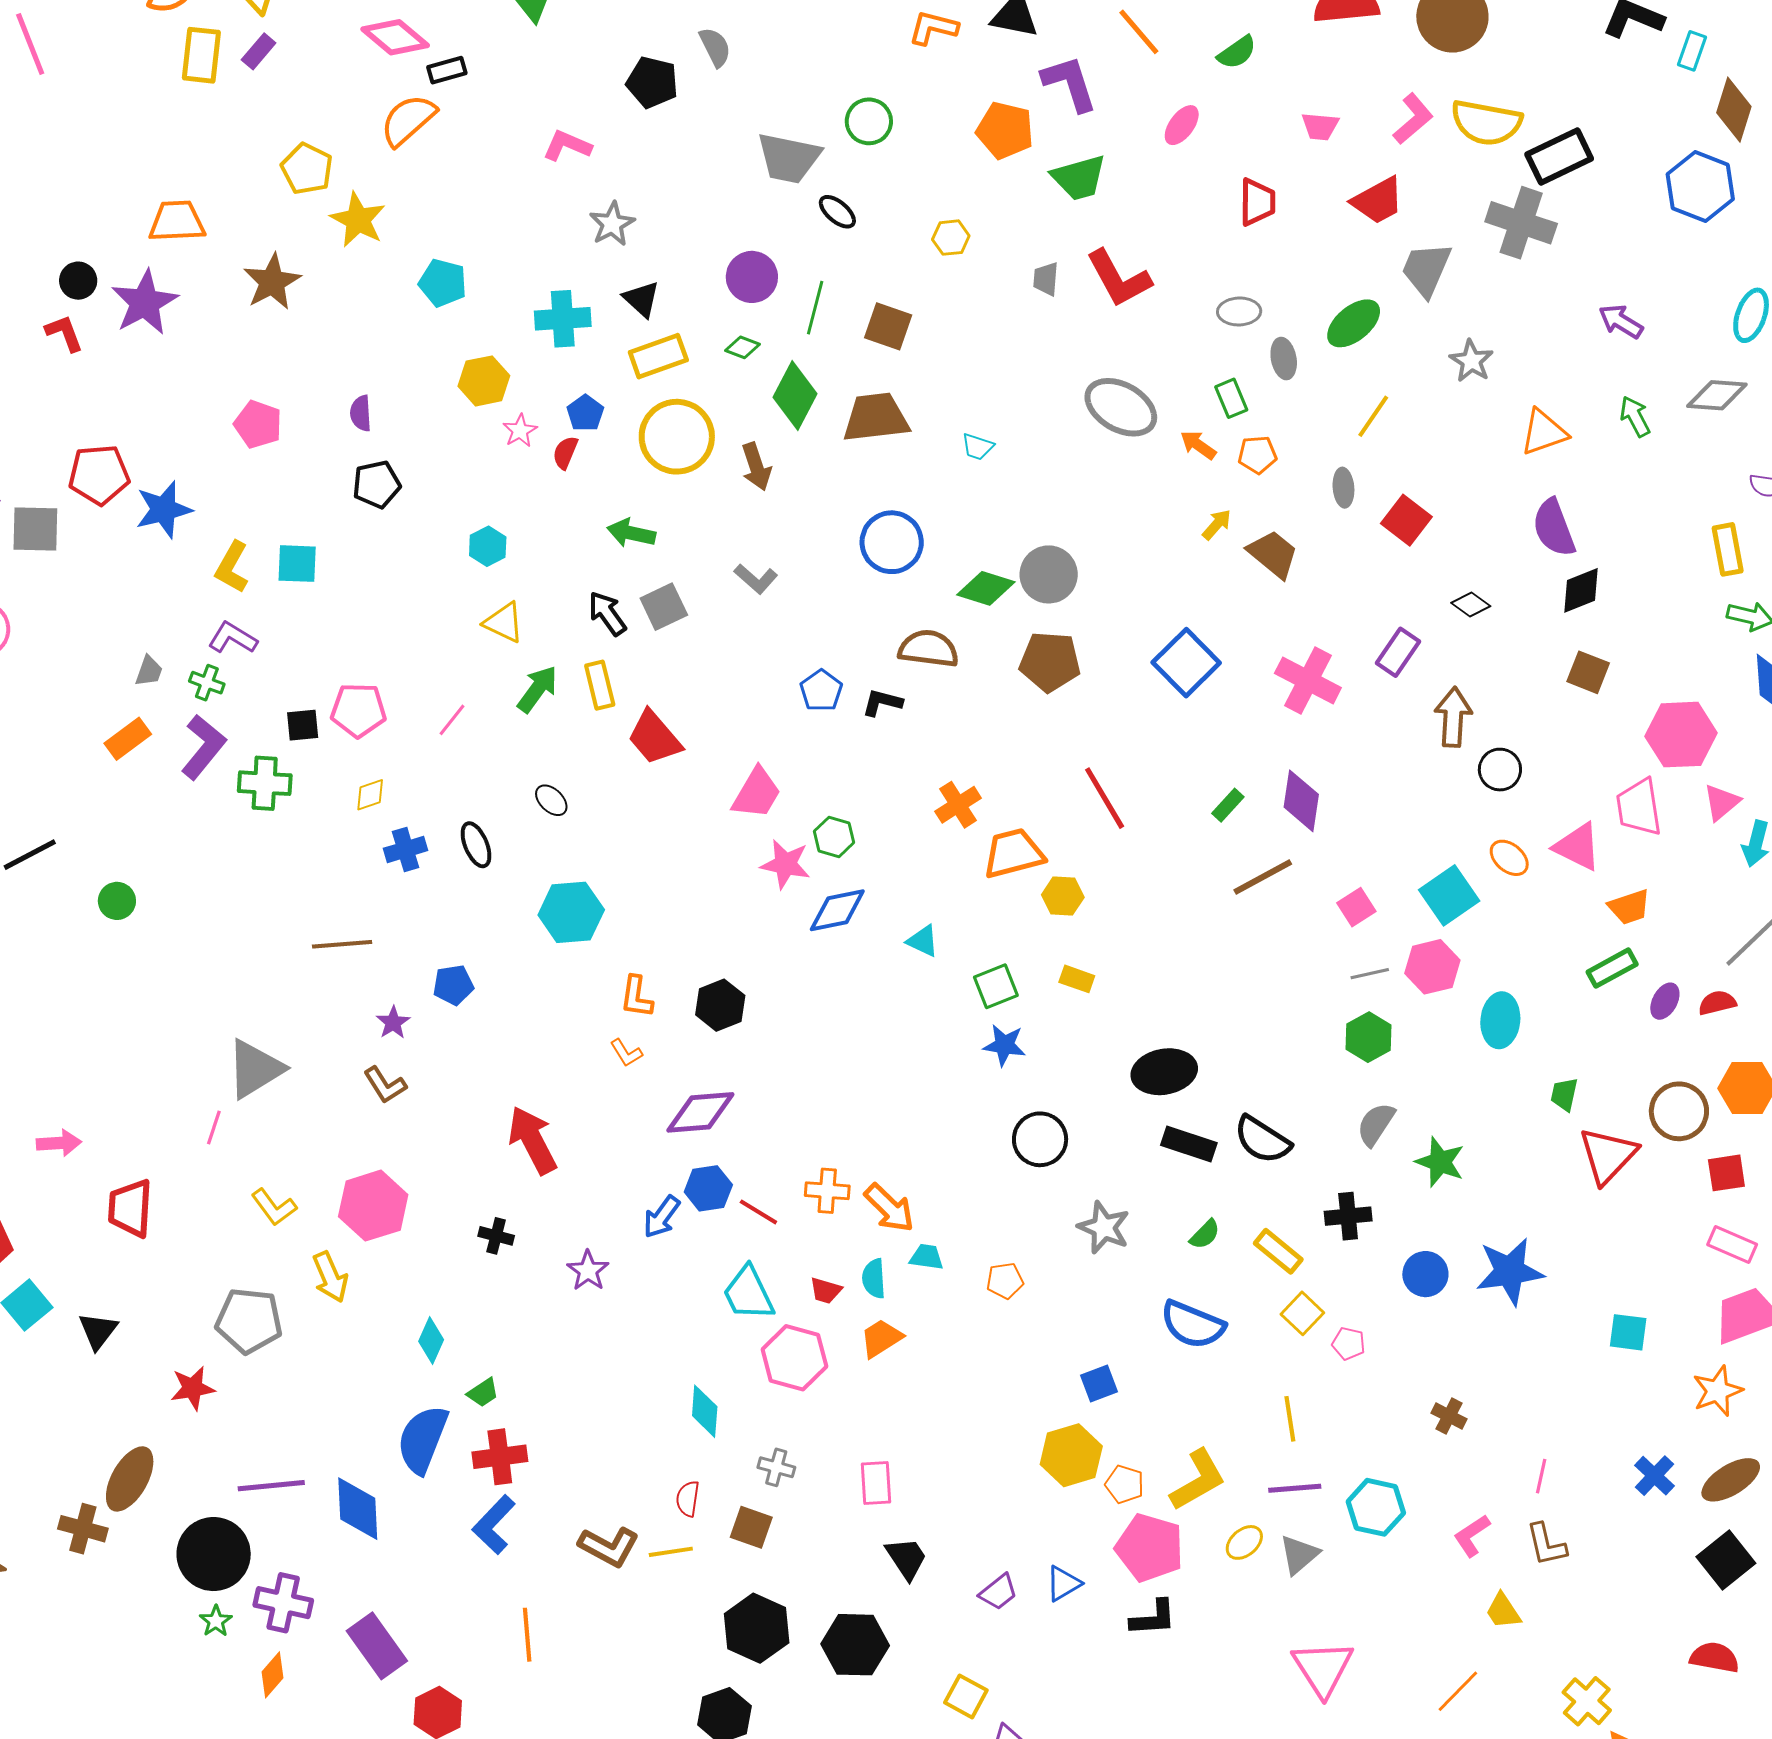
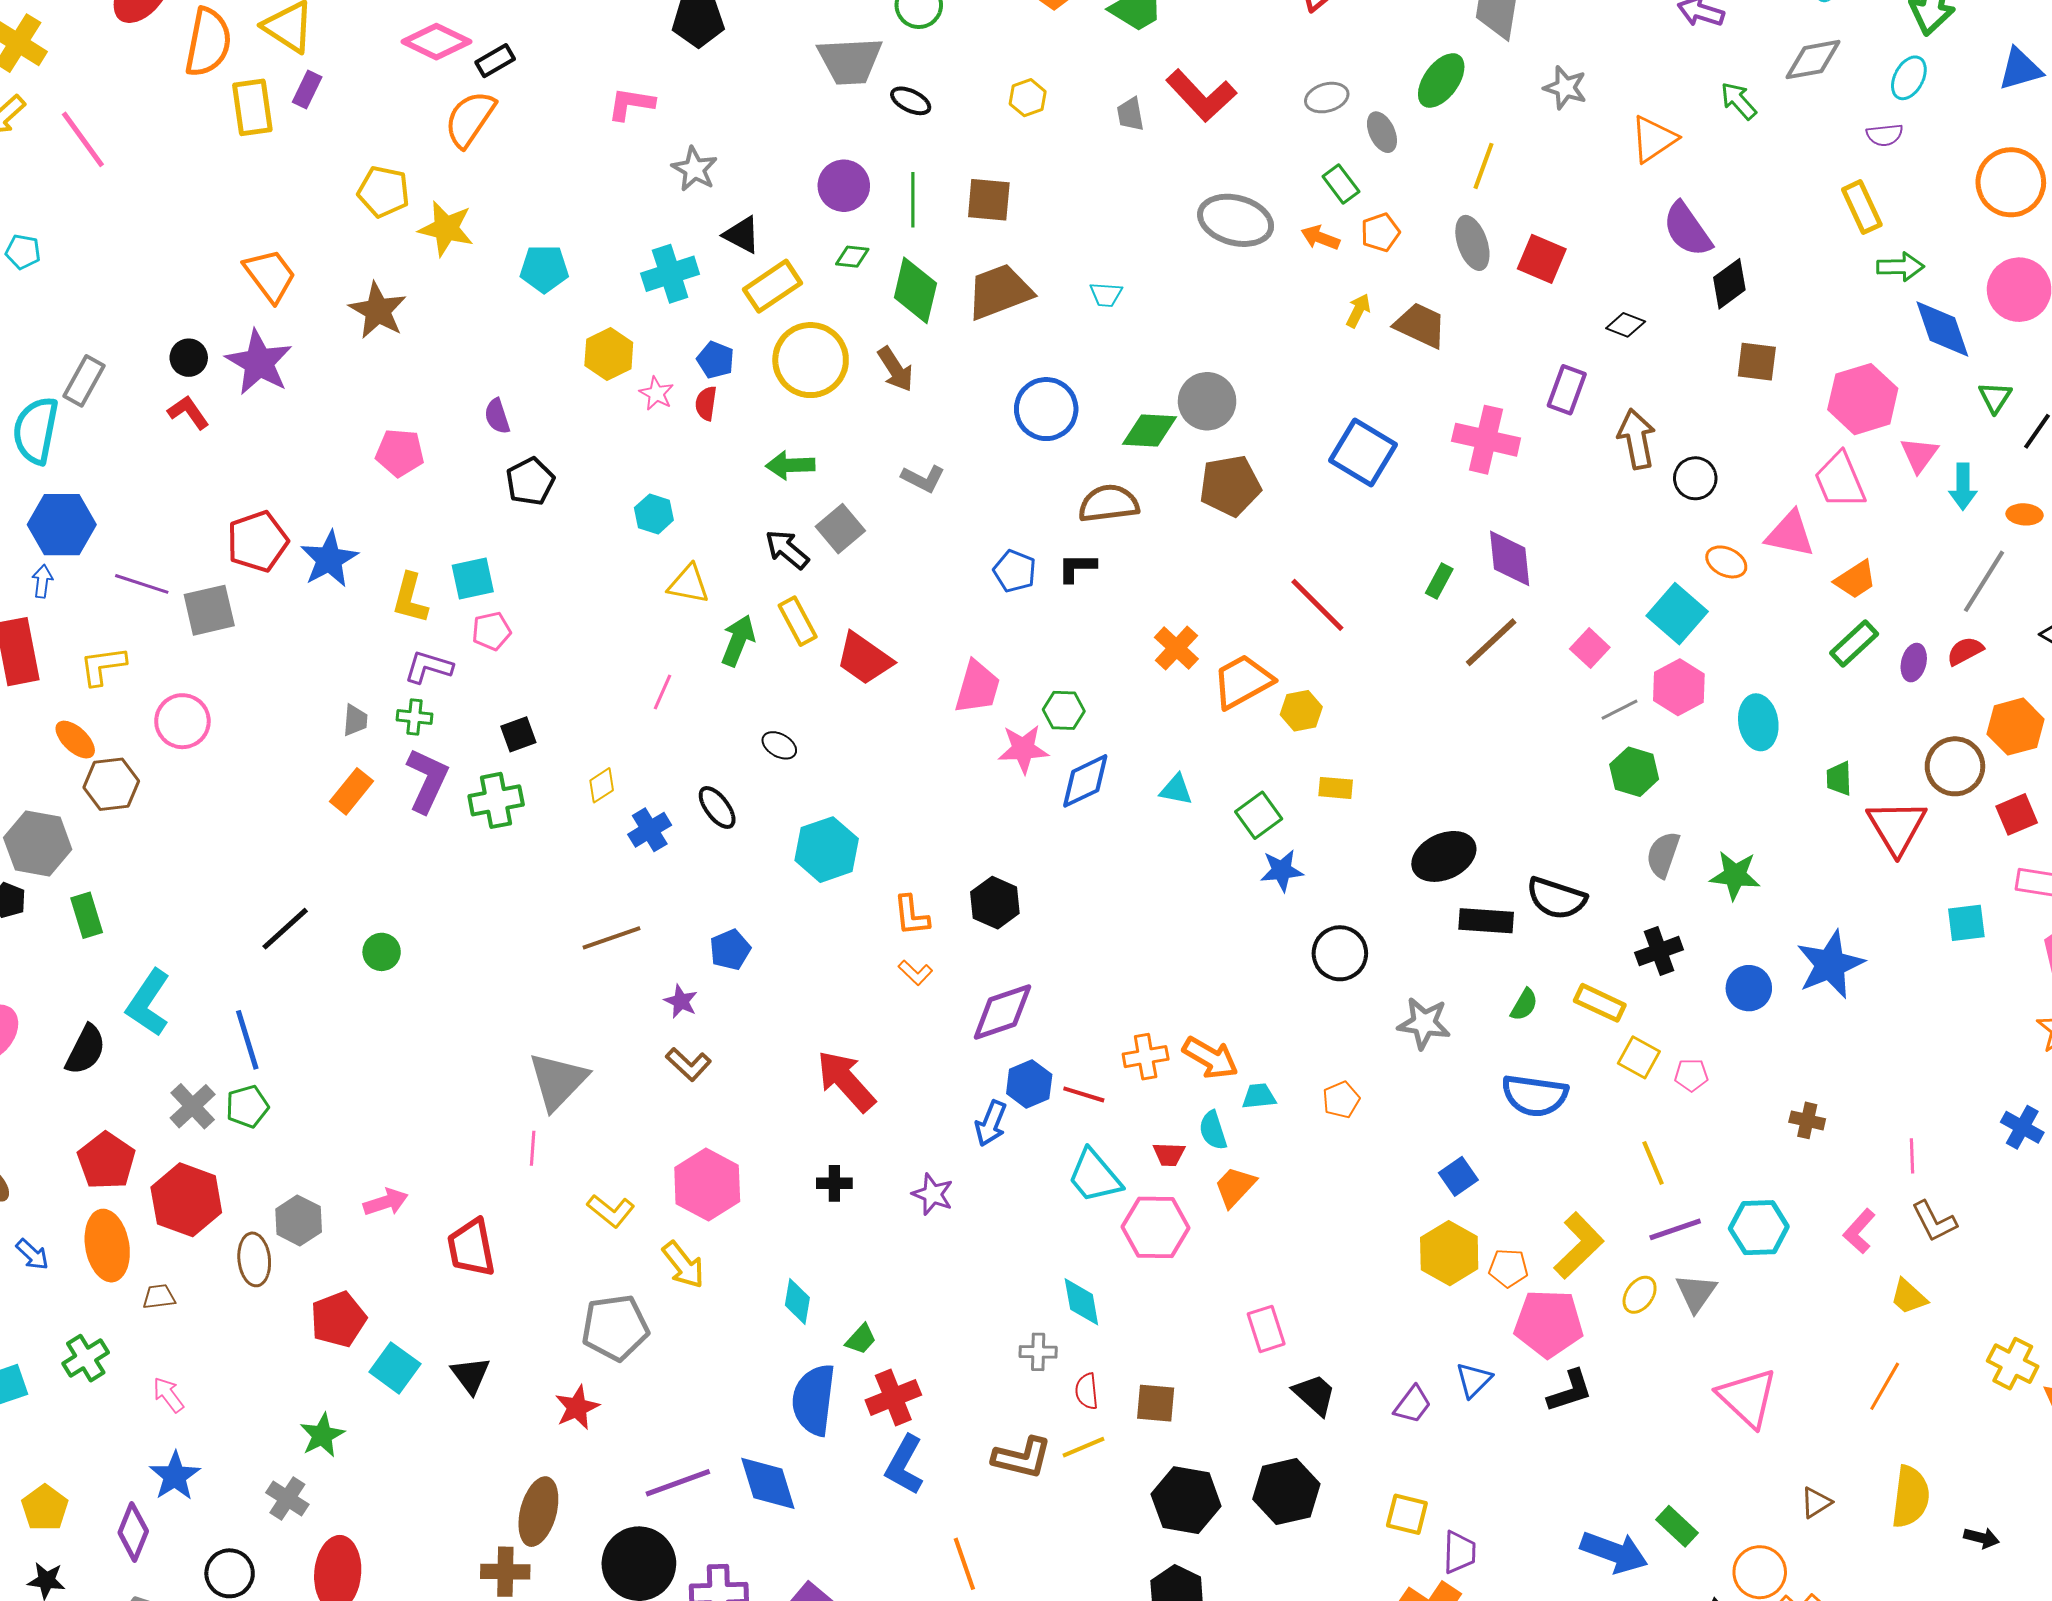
orange trapezoid: (177, 221) -> (270, 275), turned 70
gray ellipse: (1343, 488) -> (1472, 243), size x1.4
pink pentagon: (358, 710) -> (491, 631), moved, size x0.7
cyan square: (1628, 1332) -> (1966, 923), moved
gray cross: (776, 1467) -> (1038, 1352), moved

